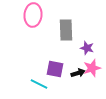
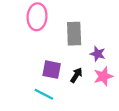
purple square: (55, 69) -> (52, 70), moved
black arrow: (78, 73) -> (76, 75), moved, turned -40

